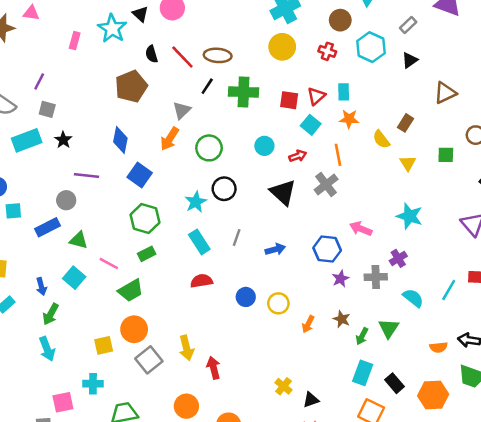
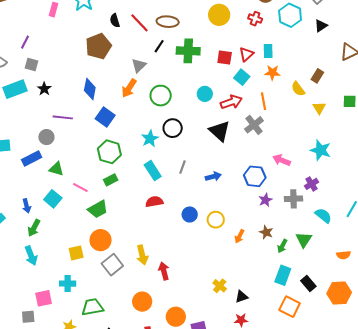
red arrow: (298, 156) -> (231, 102), size x1.5

